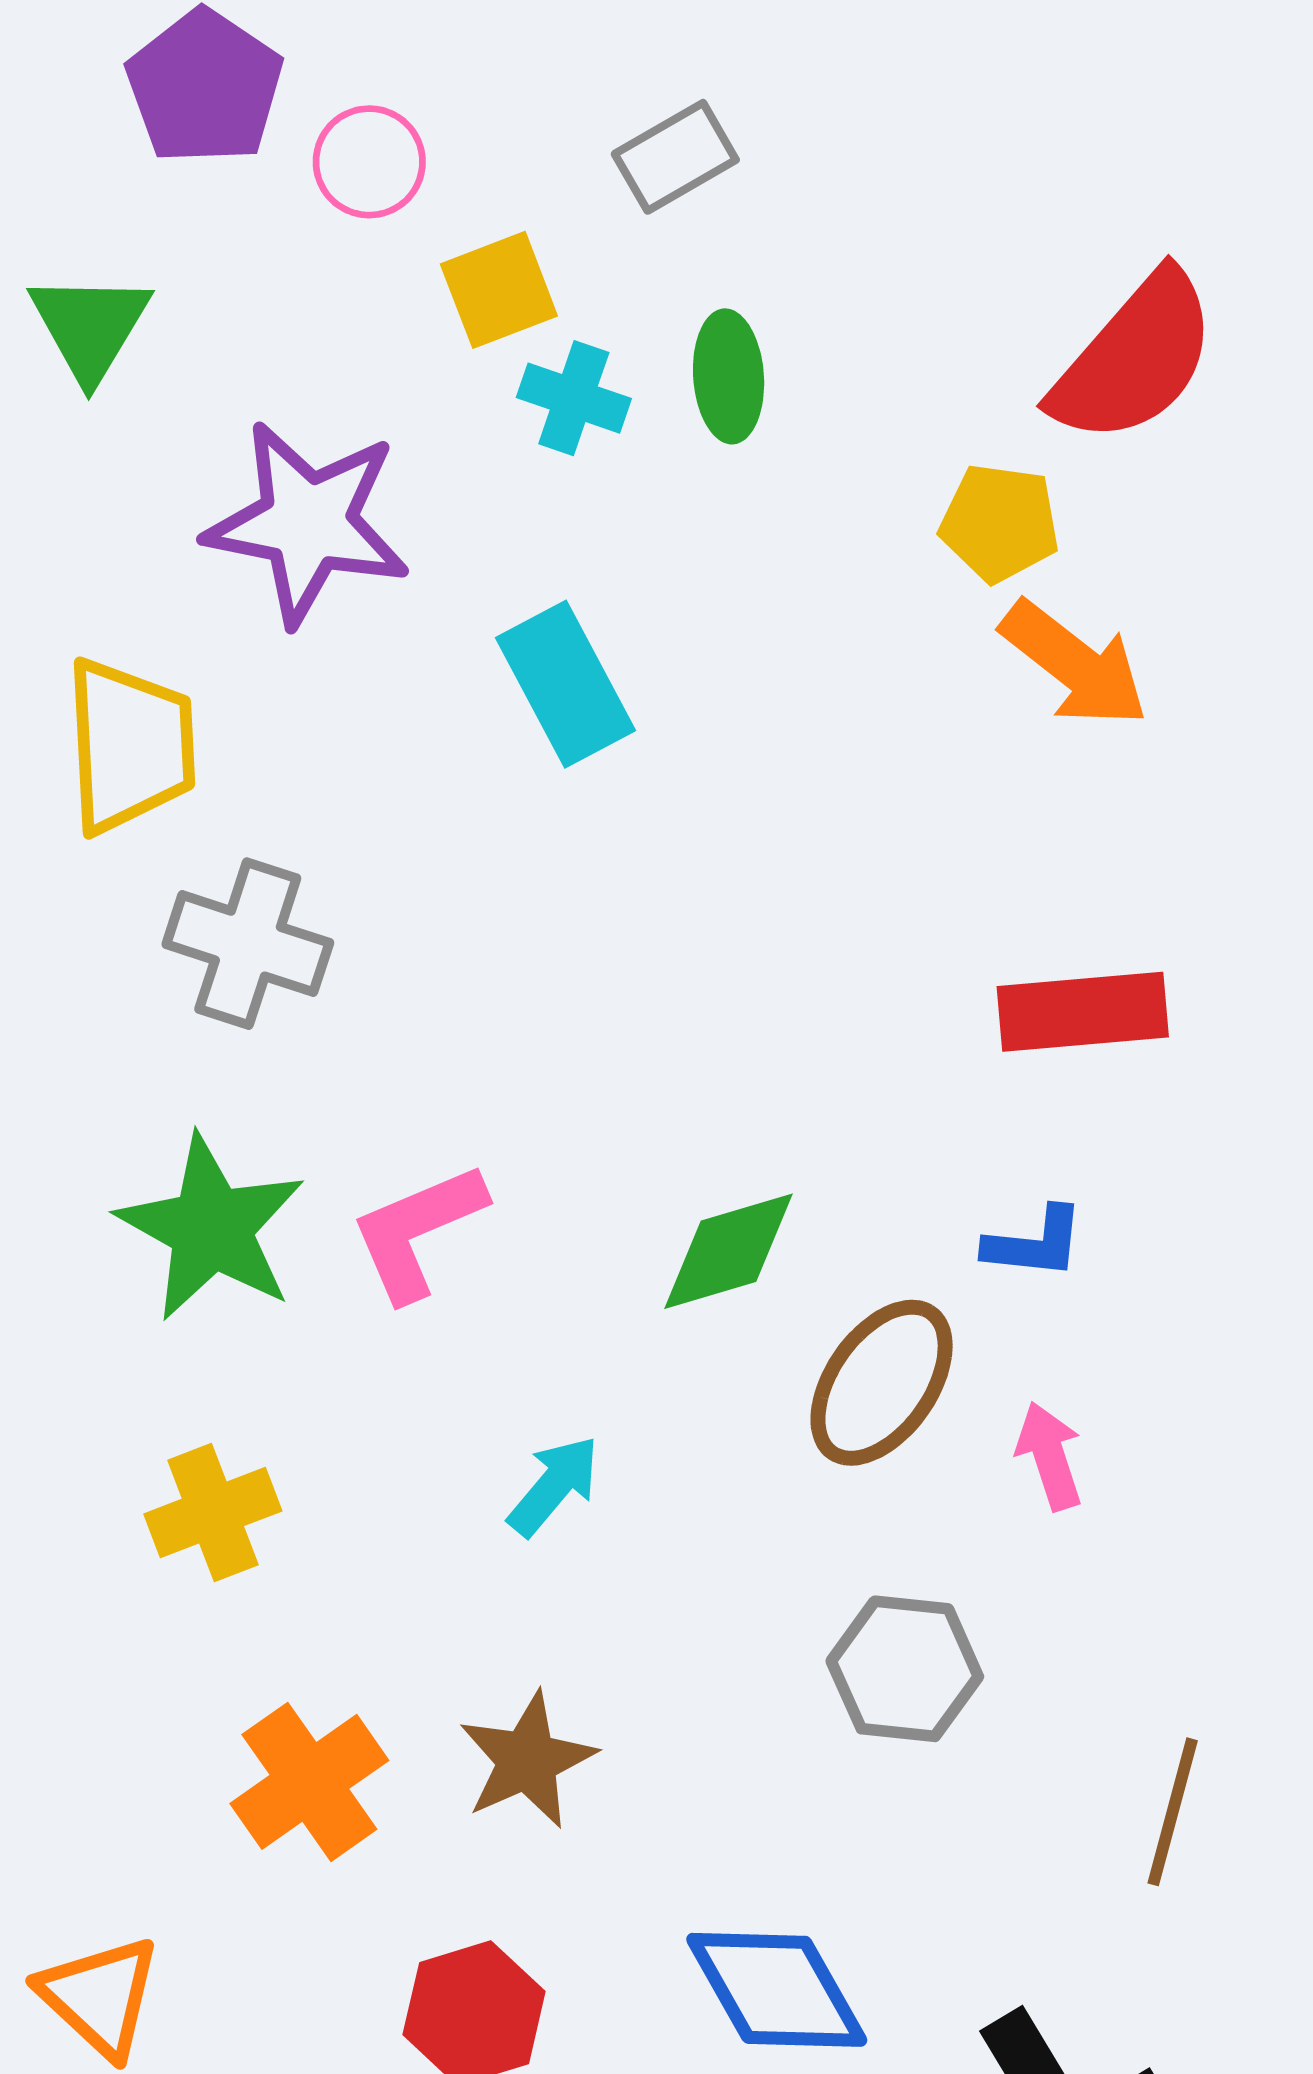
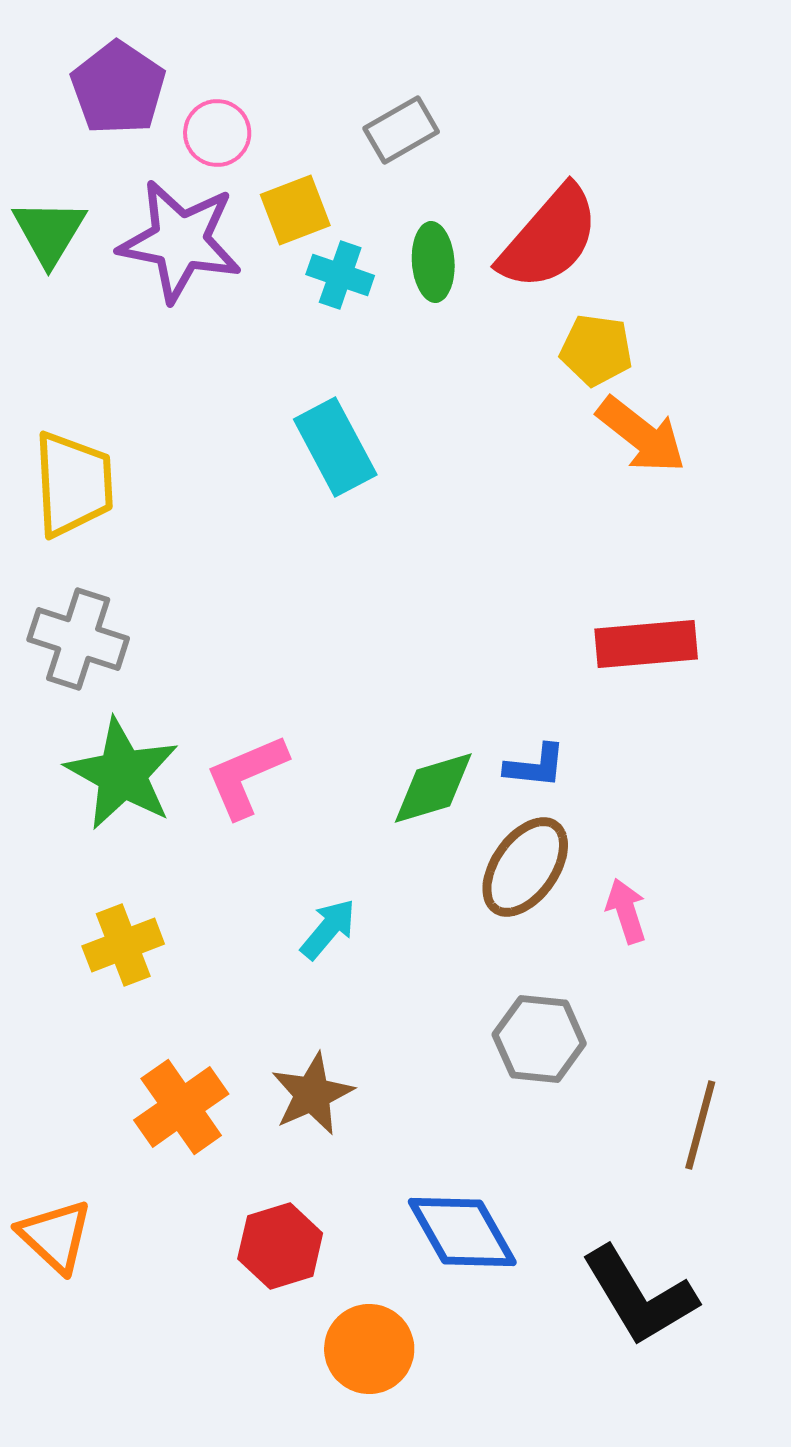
red semicircle: (1134, 358) -> (549, 238), moved
purple star: (308, 523) -> (180, 241), moved
gray cross: (248, 944) -> (78, 639), moved
blue L-shape: (1035, 1243) -> (535, 766), moved

